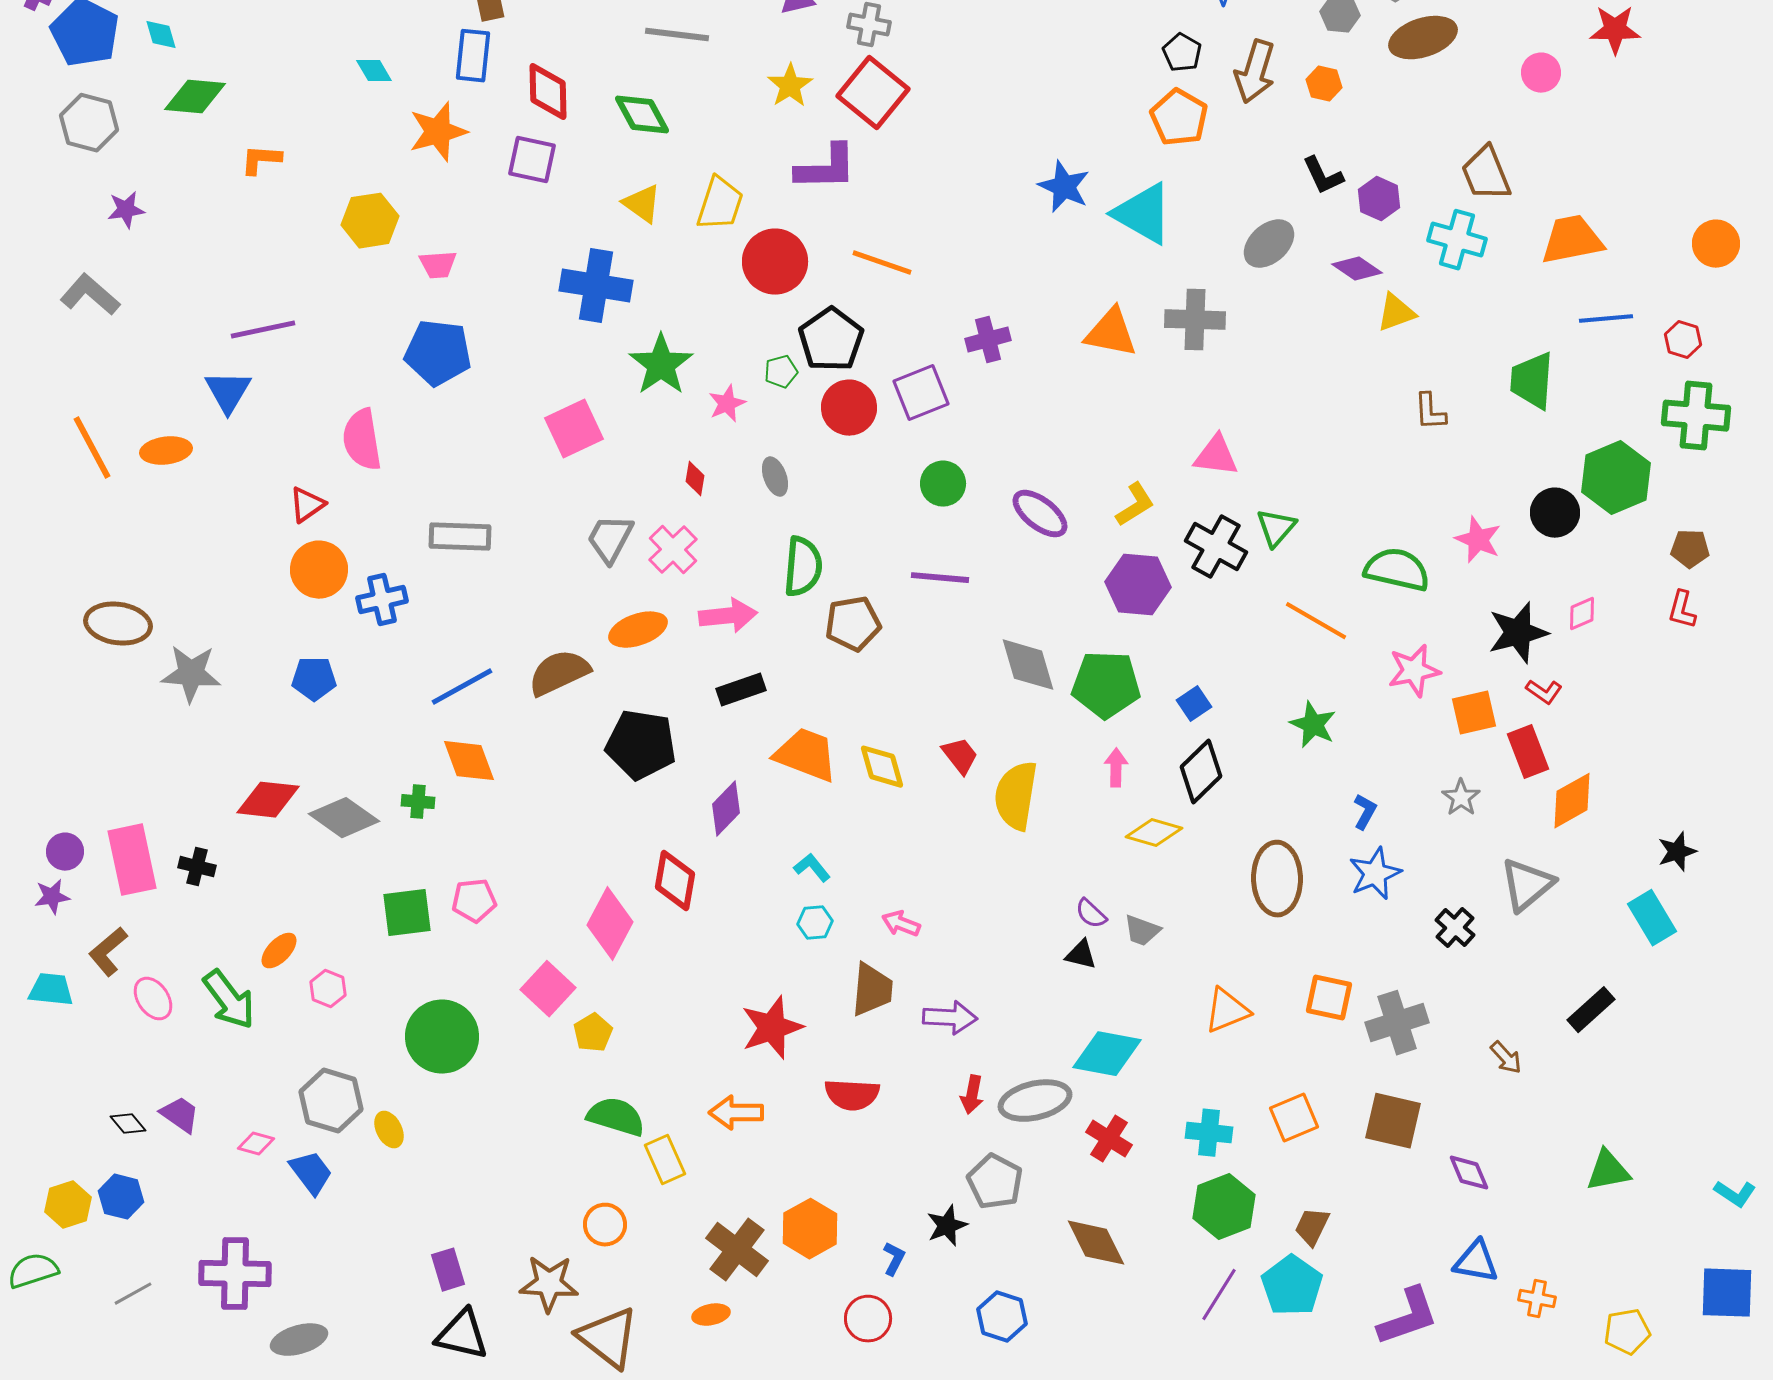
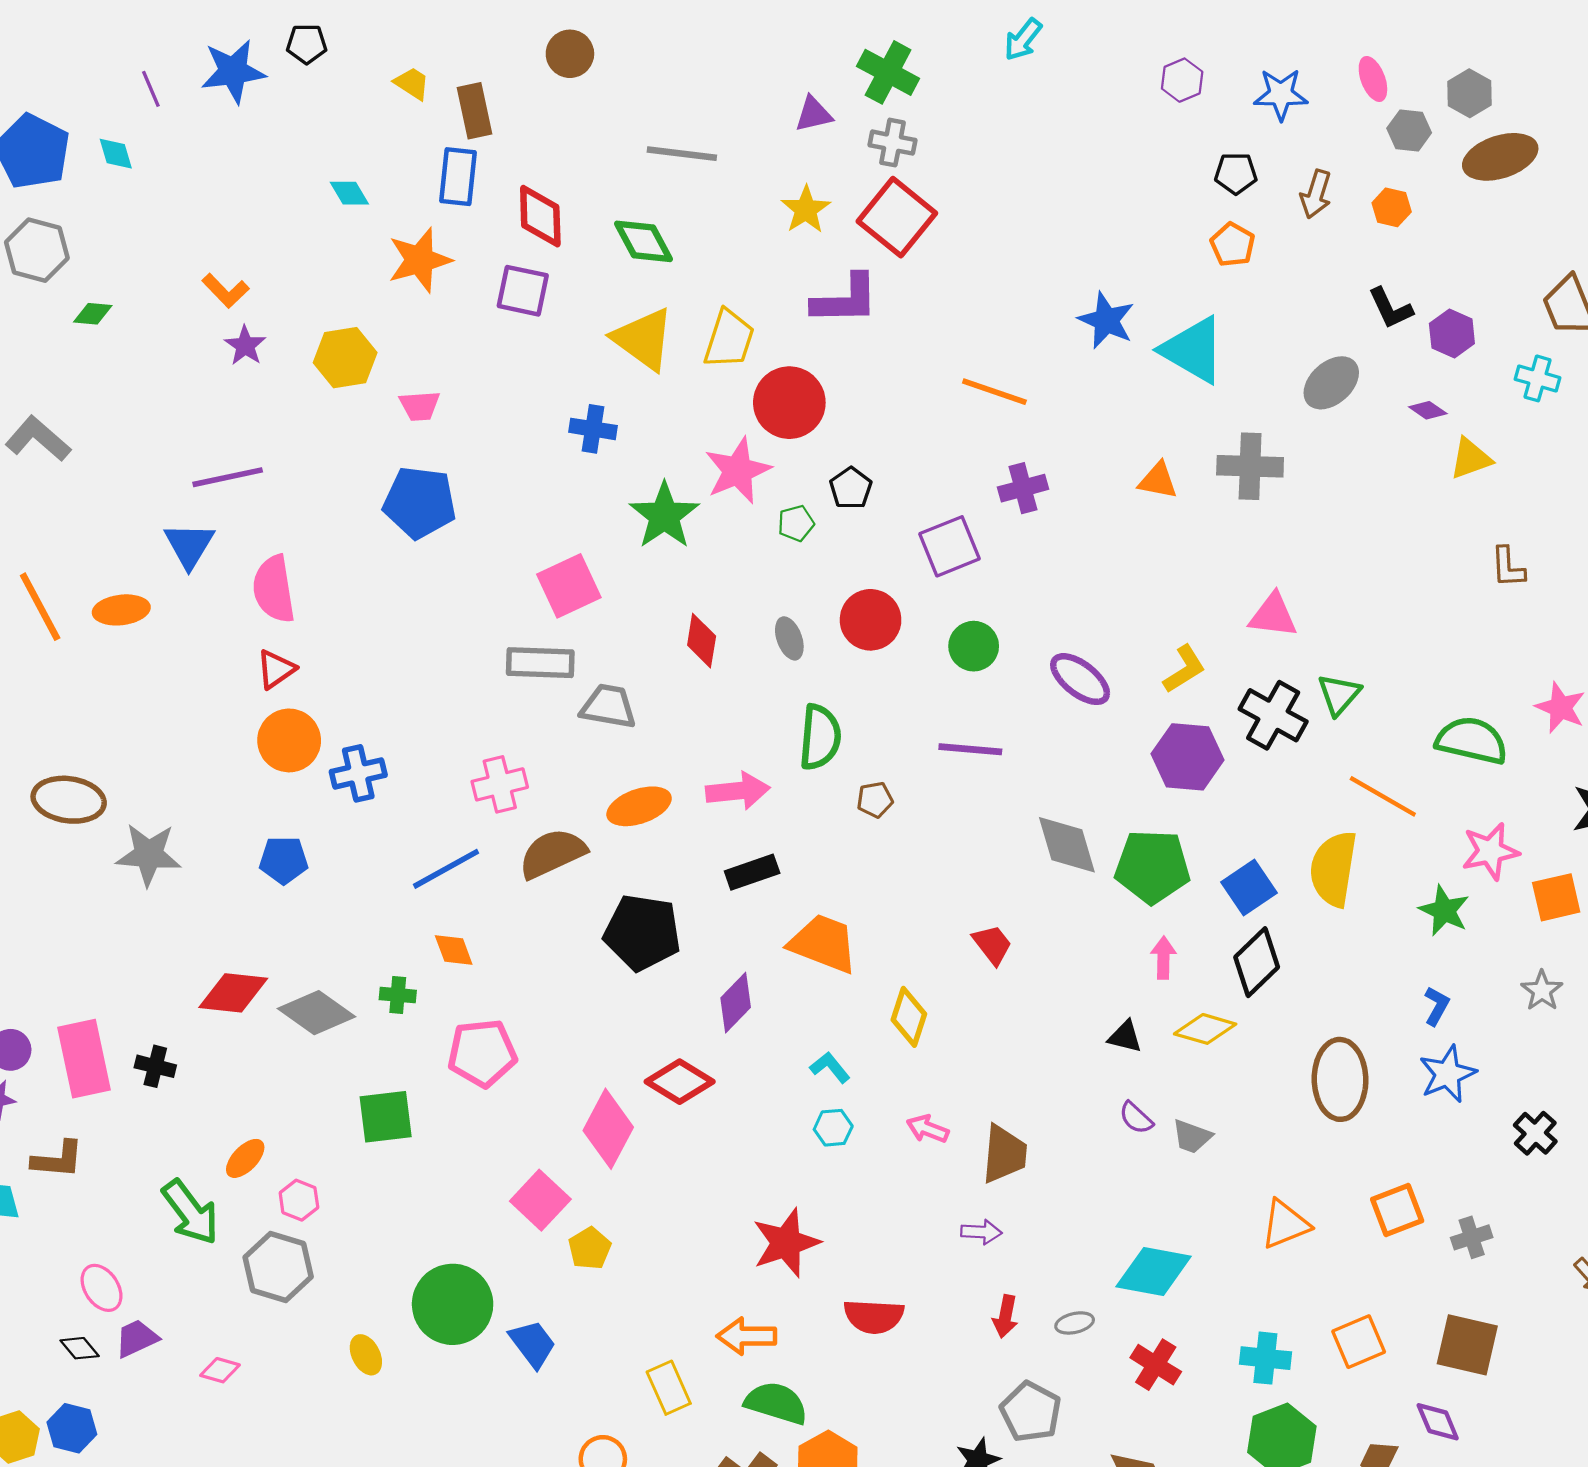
black pentagon: (1182, 53) -> (1236, 173), turned -30
brown arrow: (1255, 72) -> (1316, 194), size x0.7
green diamond: (195, 97) -> (93, 314), moved, size x0.6
orange pentagon: (1179, 118) -> (1233, 245), size x0.7
orange L-shape: (261, 160) -> (225, 291), turned -138
yellow triangle: (642, 204) -> (643, 339), size x1.5
purple star: (126, 210) -> (245, 346), moved, turned -30
cyan cross: (1457, 240) -> (1537, 378), size x0.7
orange line: (882, 263) -> (994, 392), moved
purple diamond: (1357, 269) -> (1428, 410), size x0.7
blue cross: (596, 286) -> (593, 429), size x0.6
orange triangle: (1111, 333) -> (1158, 480), size x0.7
black pentagon: (831, 340) -> (851, 488), size x0.6
pink star: (727, 404) -> (738, 471), moved, size x1.6
red circle: (849, 408) -> (871, 620), moved
pink semicircle: (362, 440) -> (274, 589), moved
red diamond: (695, 479) -> (702, 641), size x1.4
gray rectangle: (460, 537) -> (540, 663), moved
gray trapezoid: (610, 539) -> (608, 706), turned 72
pink cross: (673, 550) -> (500, 784), moved, turned 30
brown pentagon: (853, 624) -> (875, 800), size x0.6
blue square: (1194, 704) -> (1249, 887), size x1.4
green star: (1313, 725) -> (1444, 911), moved
orange diamond: (469, 761) -> (454, 950), size x0.7
yellow diamond: (882, 767) -> (909, 1017), moved, turned 34
yellow semicircle: (1016, 796) -> (1333, 869), moved
red diamond: (675, 881) -> (680, 1082), turned -68
pink pentagon: (474, 901) -> (482, 1053), moved, size x1.4
brown L-shape: (108, 952) -> (58, 1160), turned -135
black triangle: (1081, 955) -> (1125, 1037), moved
brown trapezoid: (872, 990) -> (1004, 1154), moved
orange square: (1329, 998) -> (1397, 1210), turned -33
pink ellipse: (153, 999) -> (102, 1288), moved
purple arrow: (950, 1018) -> (981, 1232), size x0.7
gray cross: (1397, 1023) -> (1472, 1237), size x0.6
green circle: (442, 1037) -> (453, 1304), moved
gray hexagon: (331, 1101) -> (278, 1267), moved
gray ellipse: (1035, 1101) -> (1075, 1323), size x0.5
purple trapezoid: (180, 1115) -> (137, 1338), turned -60
green semicircle: (616, 1117) -> (776, 1403), moved
blue trapezoid: (311, 1173) -> (533, 1344), moved
purple diamond: (1469, 1173) -> (1438, 1422), moved

